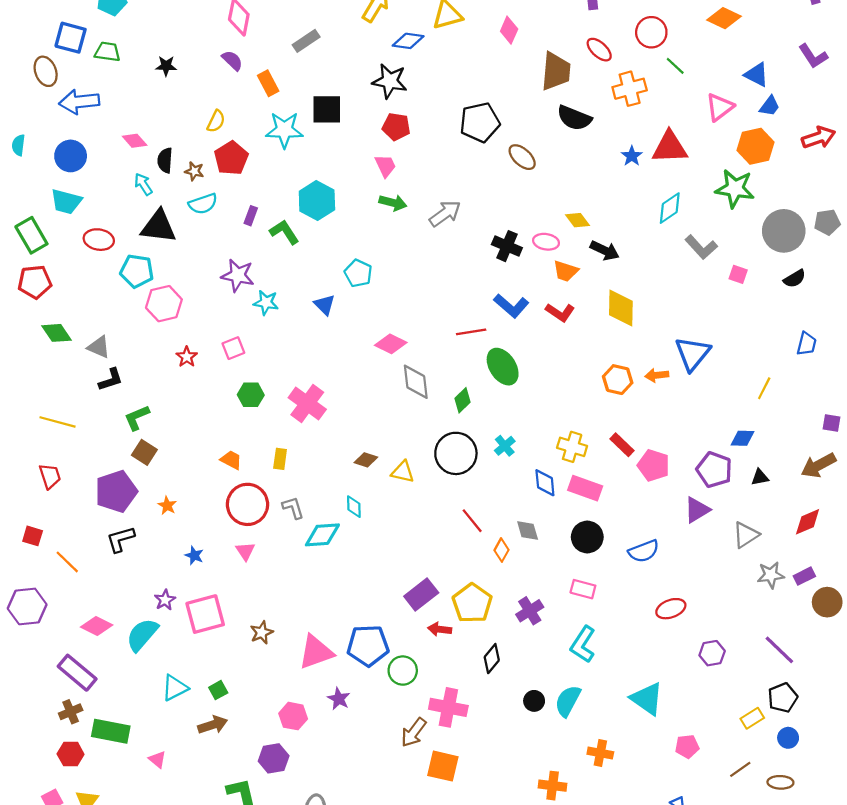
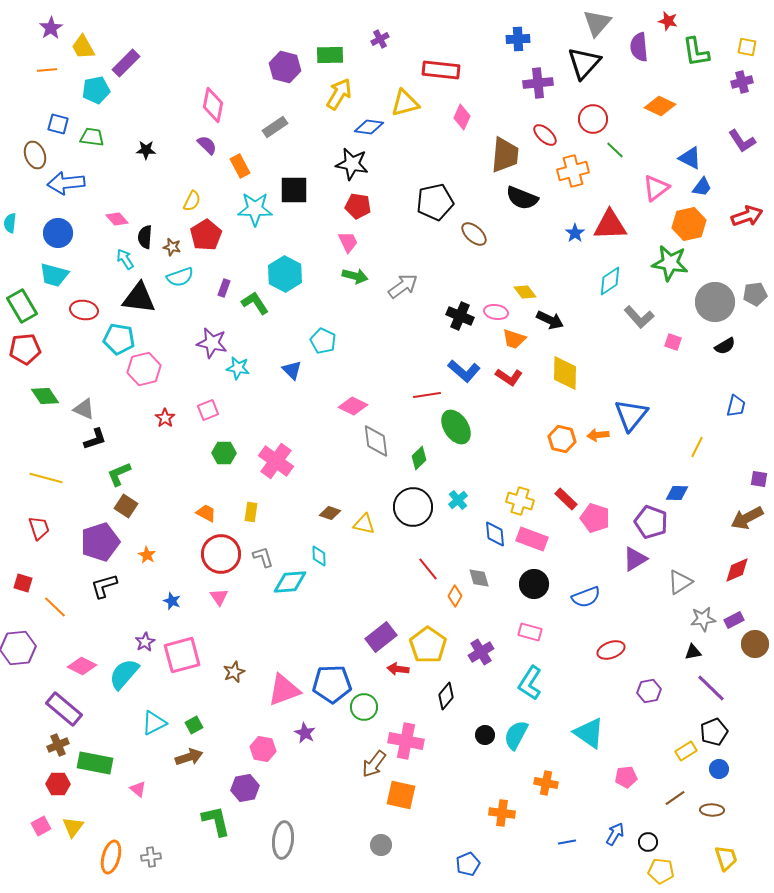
blue square: (71, 38) -> (58, 124), size x0.7
black triangle: (760, 477) -> (693, 652), moved

